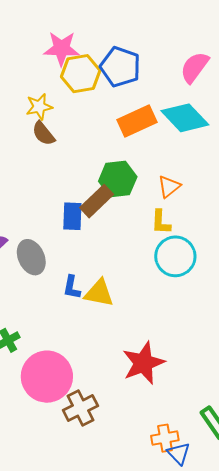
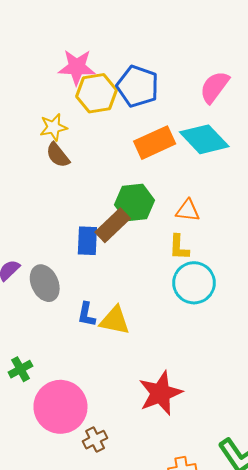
orange triangle: (169, 187) -> (188, 211), turned 45
brown cross: (80, 408) -> (95, 440), size x0.7

